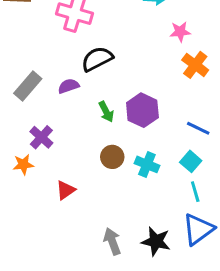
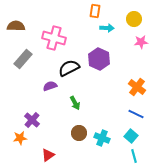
pink star: (180, 32) -> (141, 42), moved
orange cross: (195, 65) -> (137, 87), moved
gray rectangle: (28, 86) -> (23, 59), moved
purple hexagon: (142, 110) -> (99, 59), moved

